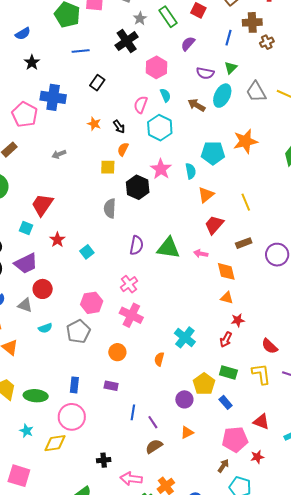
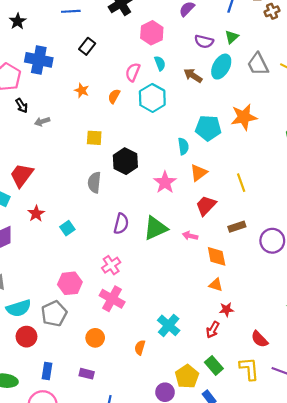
black arrow: (119, 127) -> (22, 106), moved
orange semicircle: (123, 149) -> (114, 96), moved
pink star: (161, 169) -> (165, 182), moved
green triangle: (168, 248) -> (155, 228), turned -35
red circle: (43, 289) -> (26, 337), moved
cyan semicircle: (45, 328) -> (19, 308), size x1.6
green rectangle: (228, 373) -> (214, 365), turned 30

